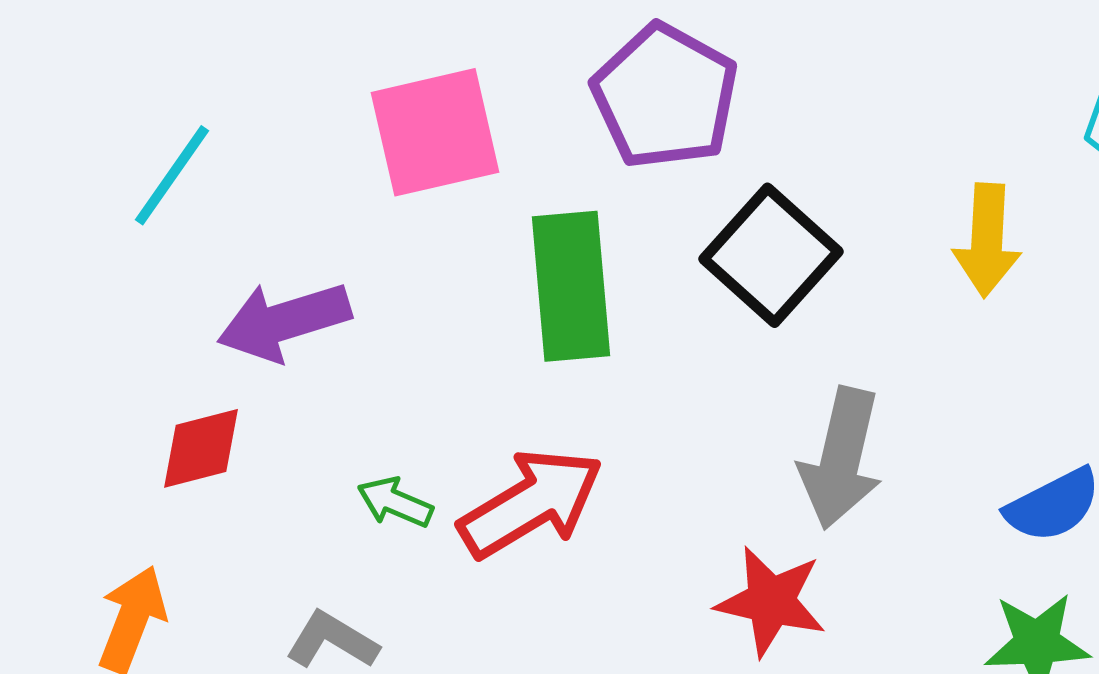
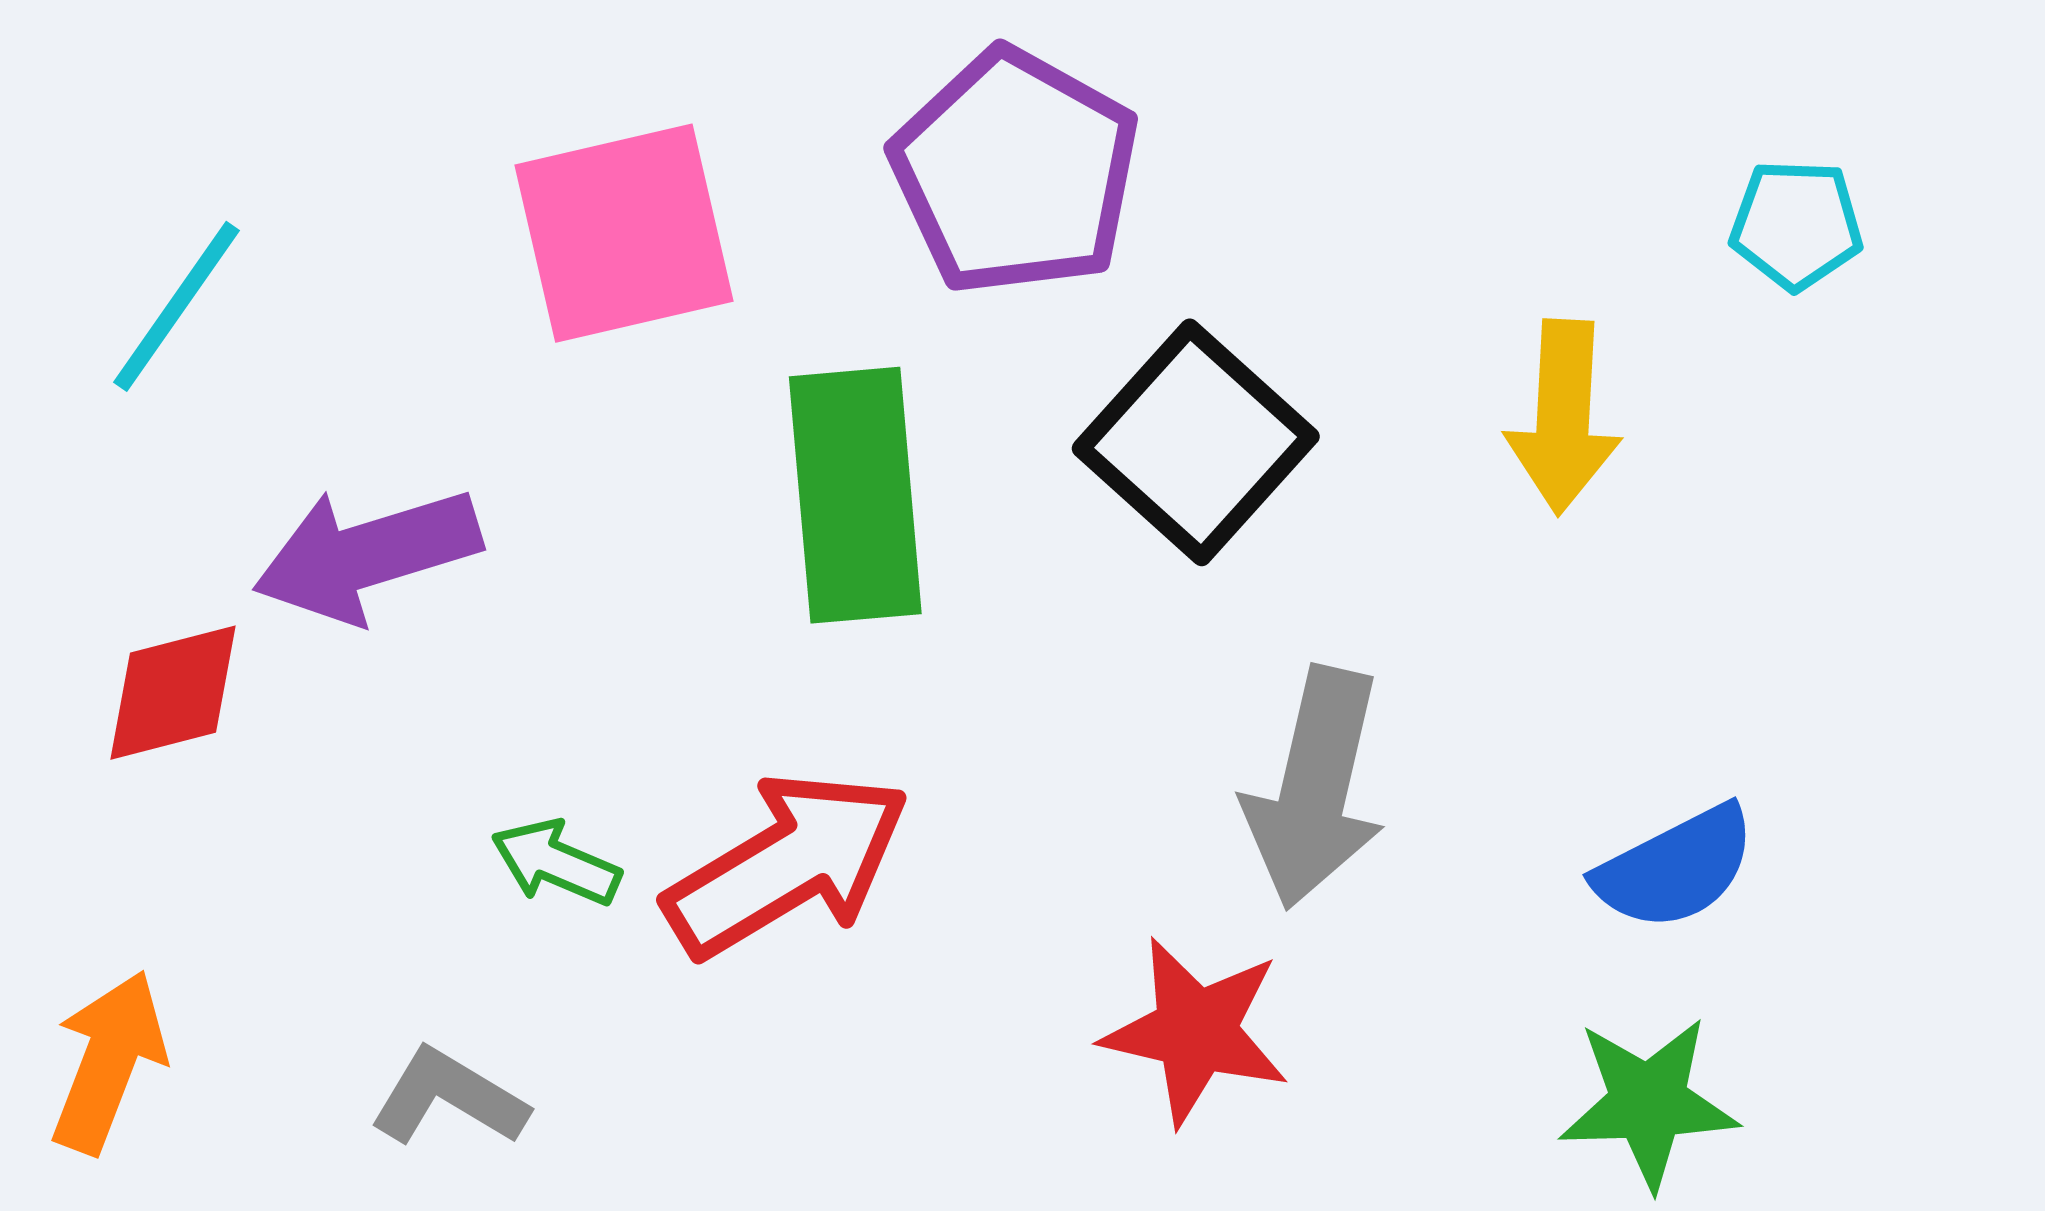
red diamond: (201, 448) -> (173, 693), moved

